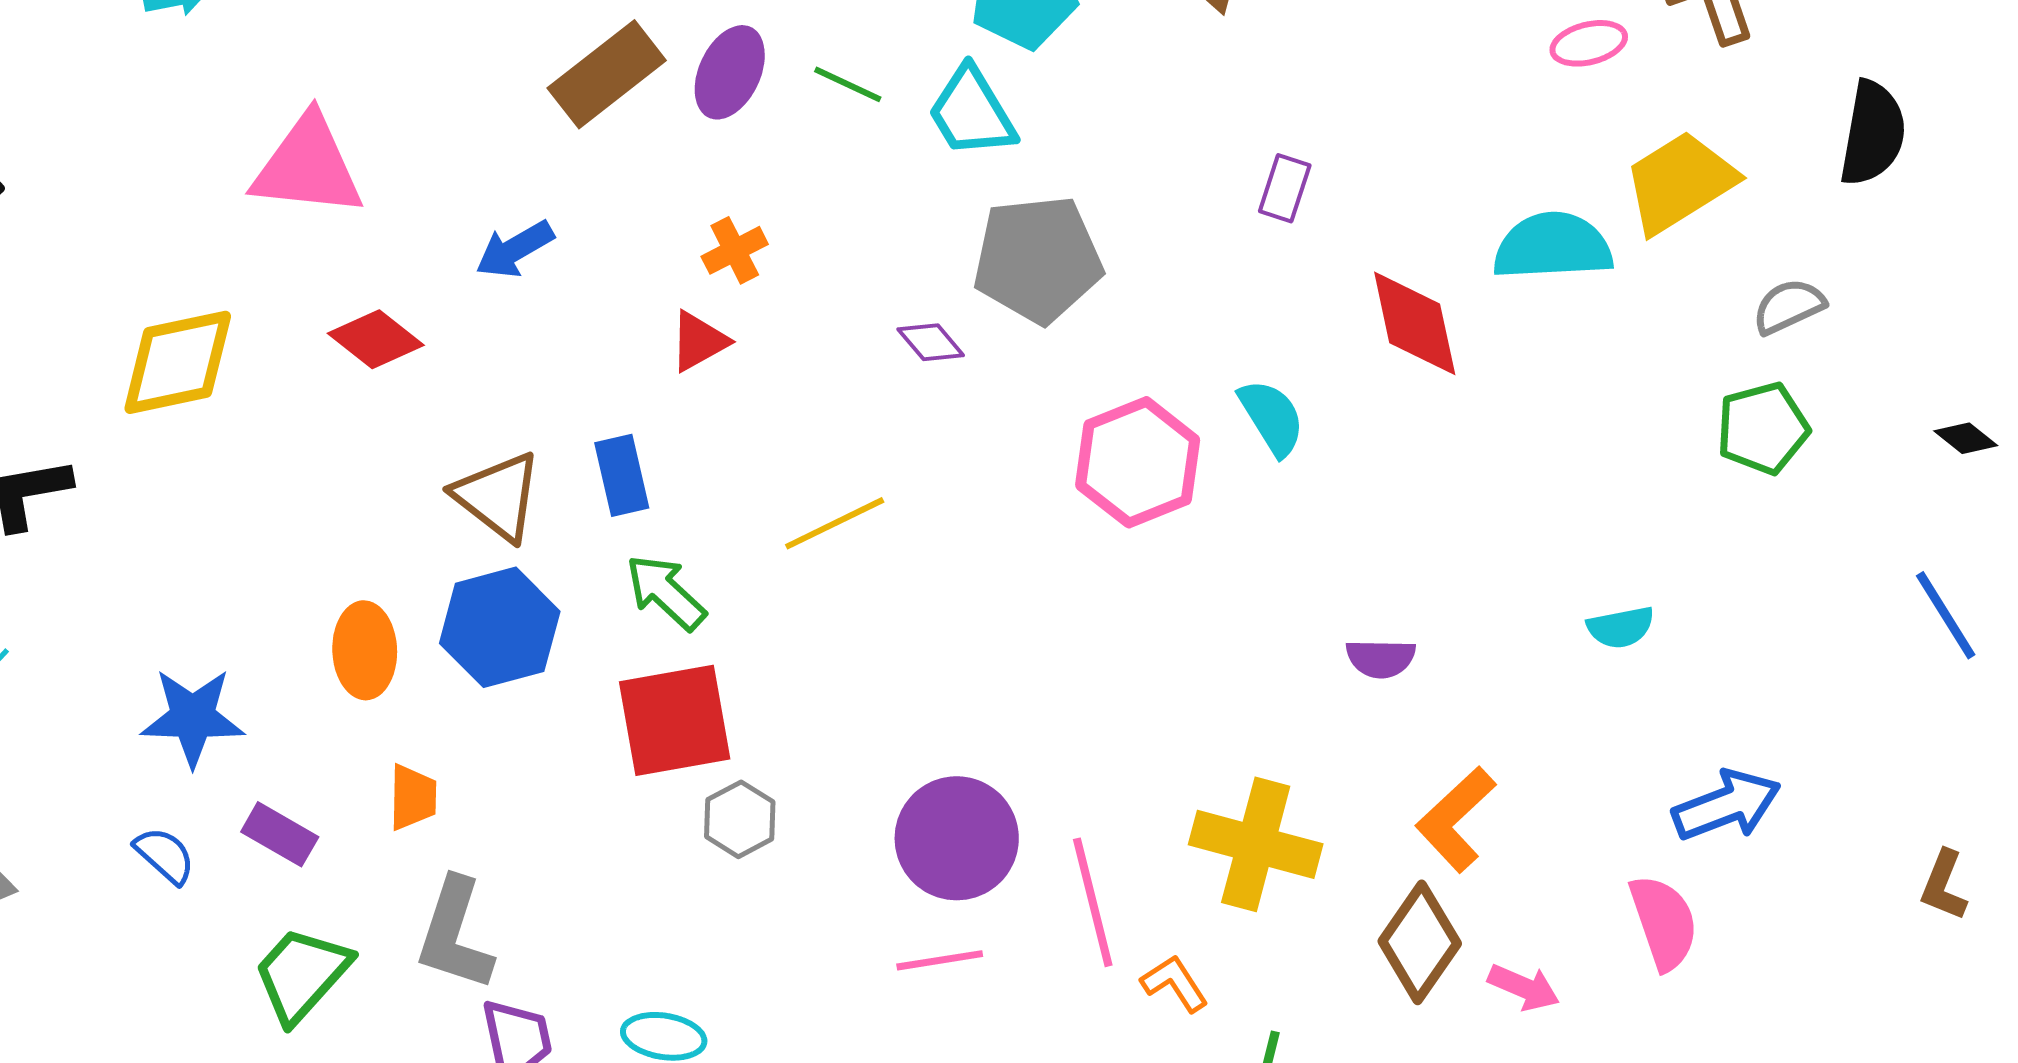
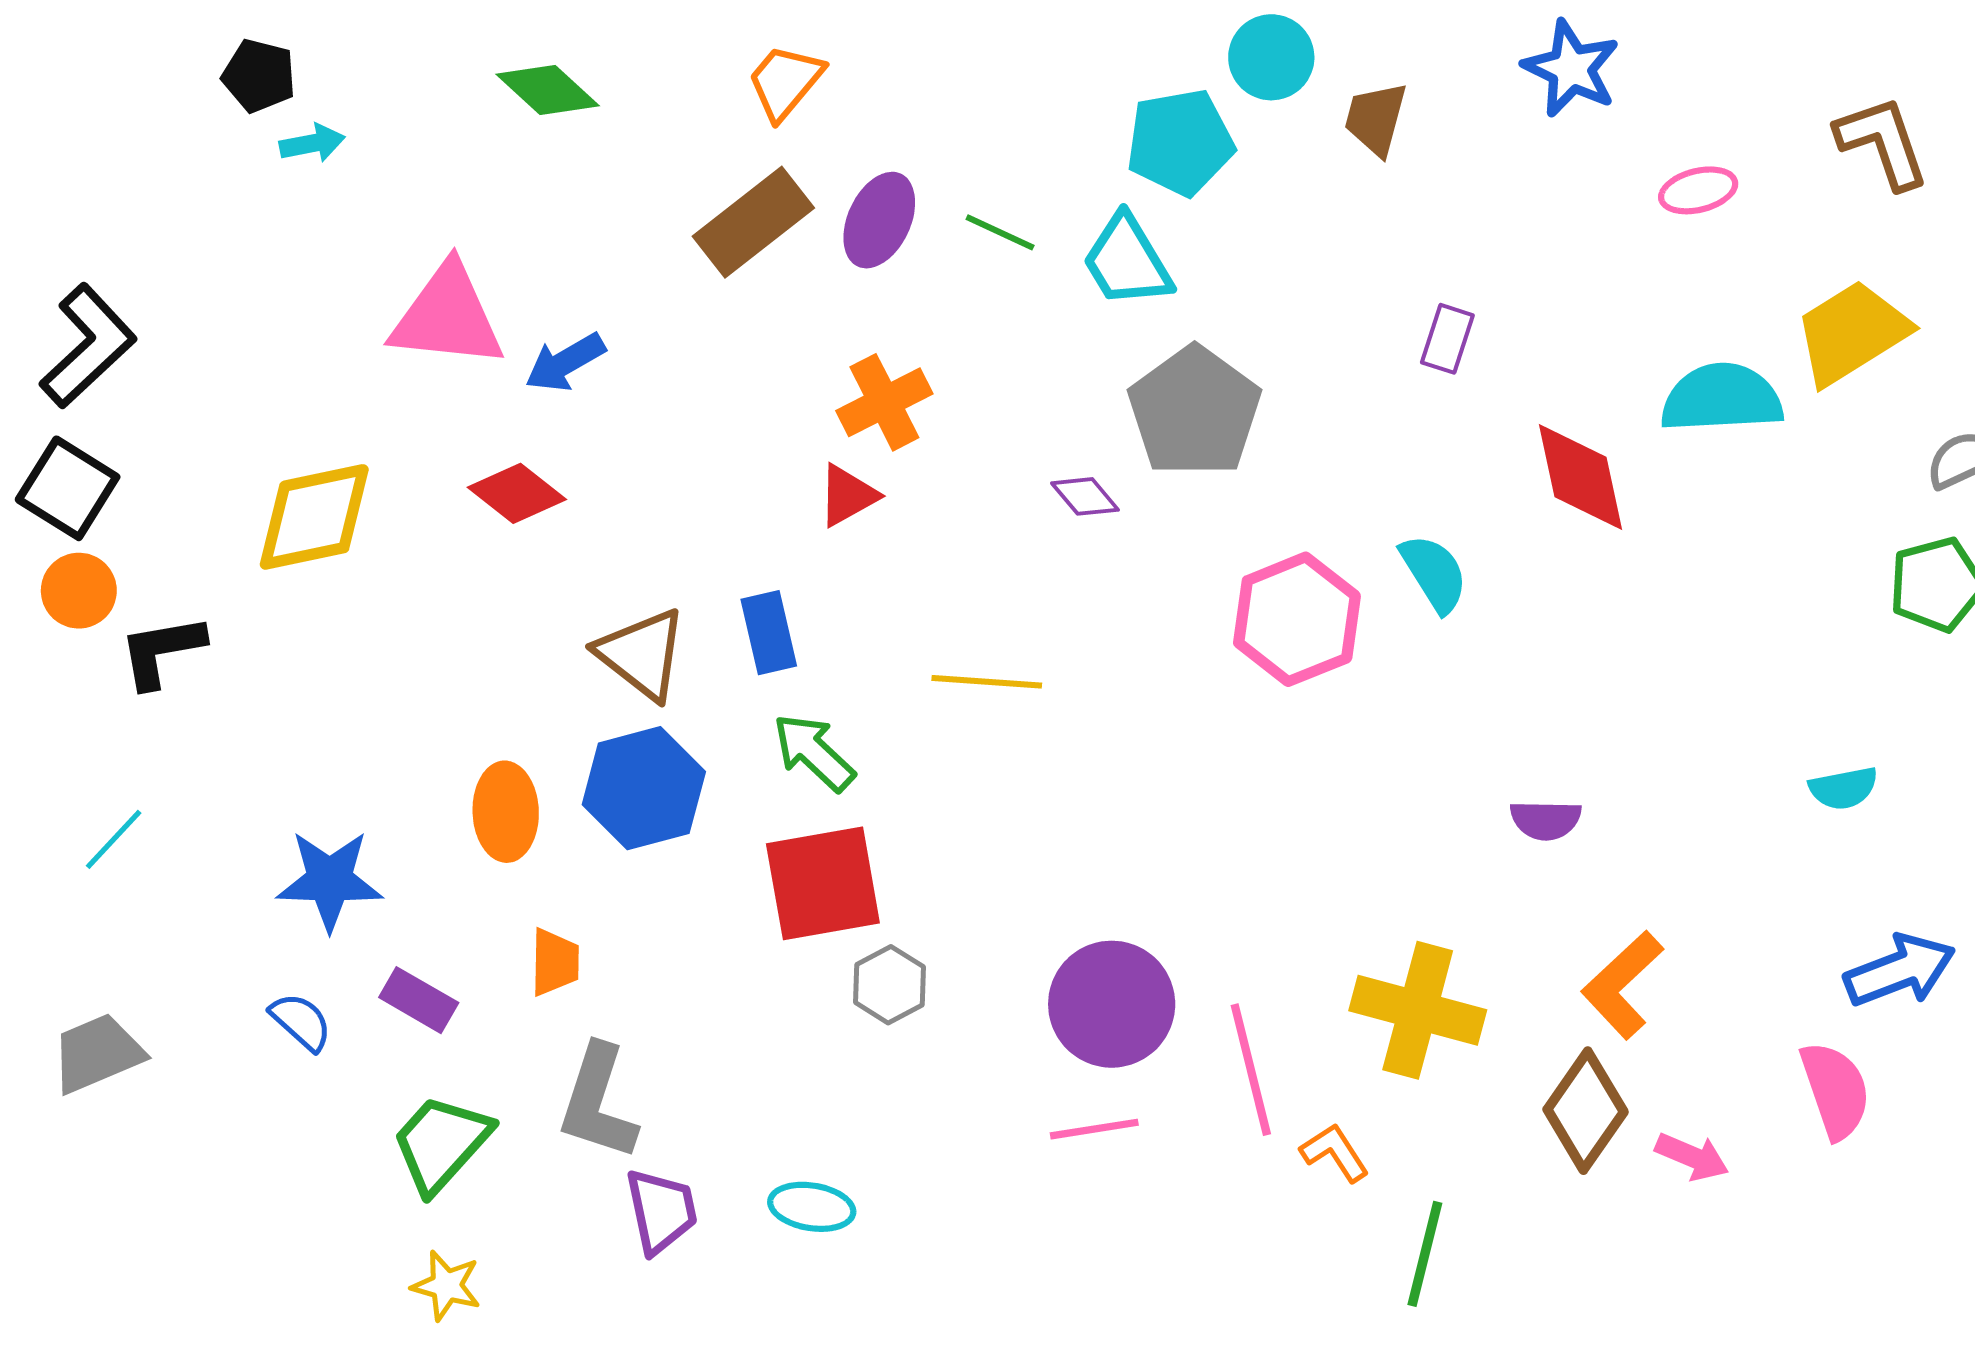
pink ellipse: (1589, 43) -> (1698, 190), moved
blue arrow: (515, 249) -> (565, 362), moved
orange cross: (735, 250) -> (884, 402), size x1.4
gray pentagon: (1038, 259) -> (1195, 411), turned -30
yellow line: (835, 523) -> (987, 682), turned 30
cyan semicircle: (1621, 627) -> (1844, 788), moved

